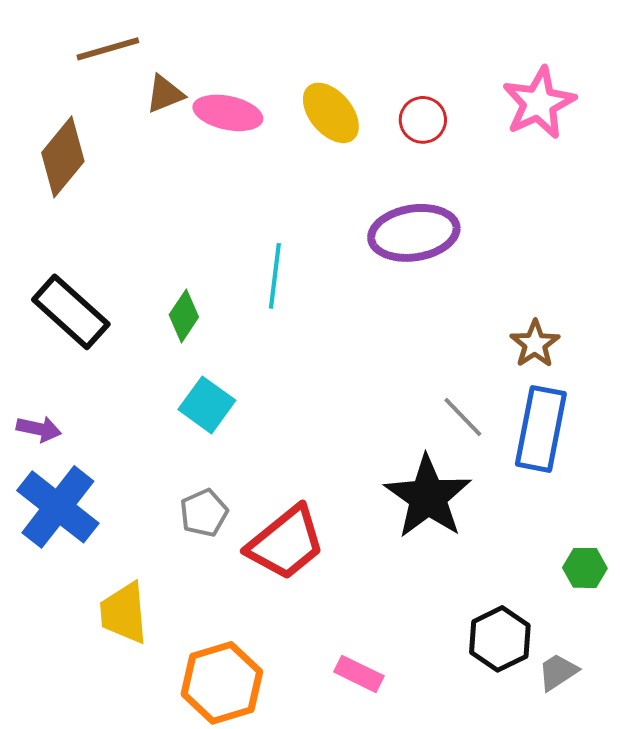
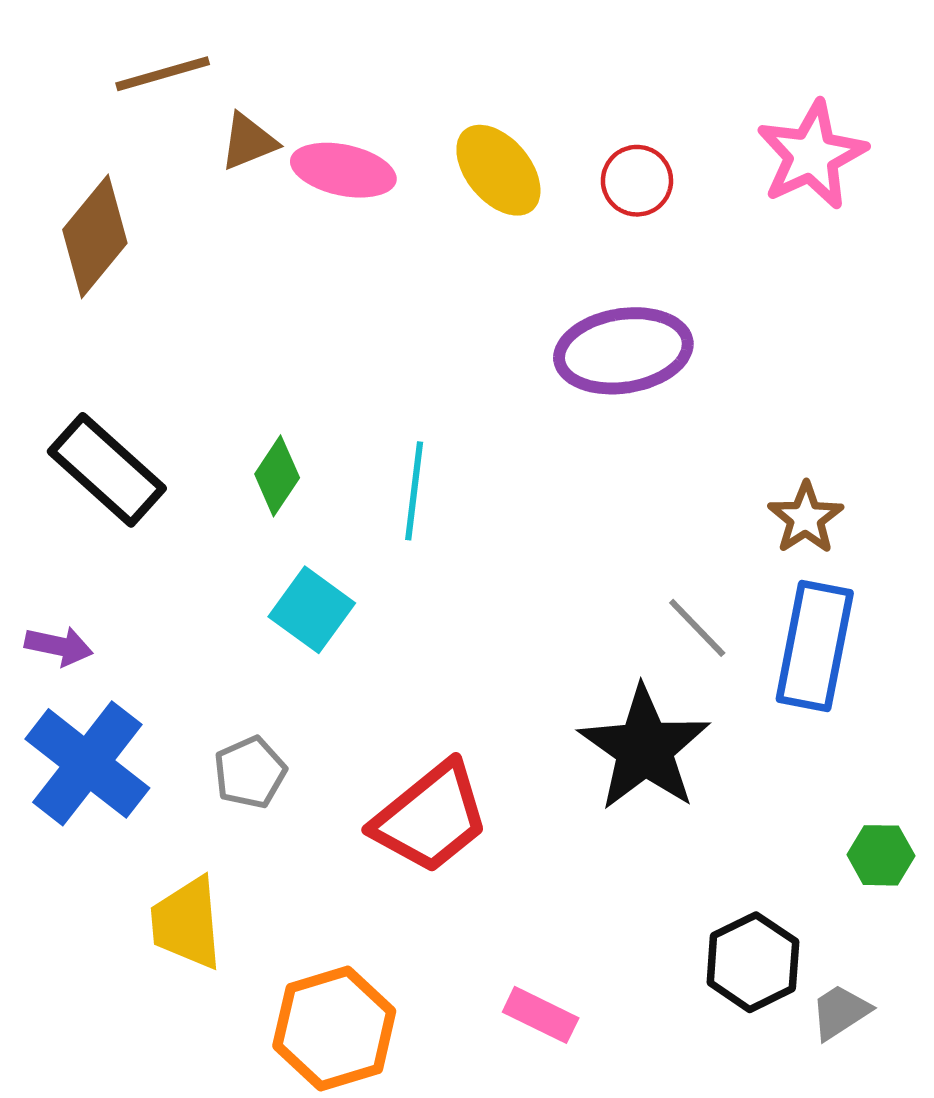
cyan line: (275, 276) -> (414, 491), moved
gray pentagon: (204, 513) -> (250, 772), moved

